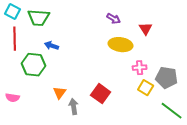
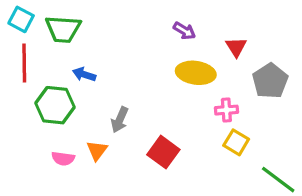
gray pentagon: (167, 78) -> (270, 81), moved, turned 30
pink semicircle: (13, 98) -> (63, 159), moved
gray arrow: (74, 107) -> (120, 120), moved, turned -147

